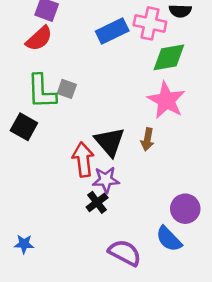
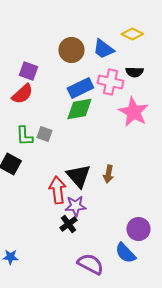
green diamond: (169, 57) -> (79, 109), moved
green L-shape: (42, 91) -> (24, 136), size x0.7
pink star: (166, 100) -> (133, 112), moved

